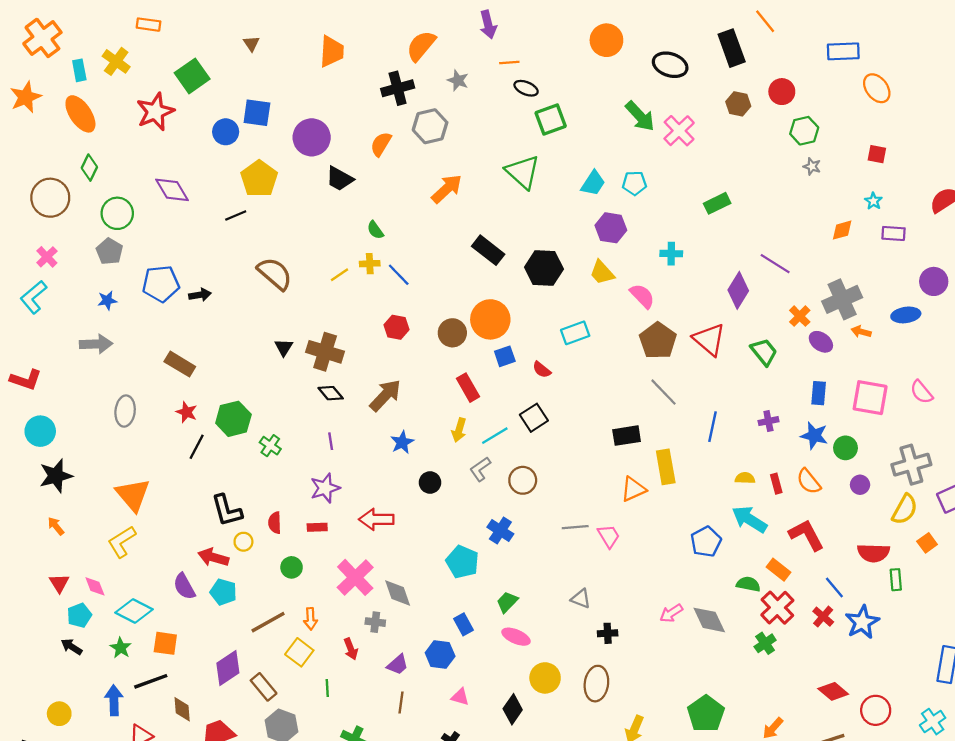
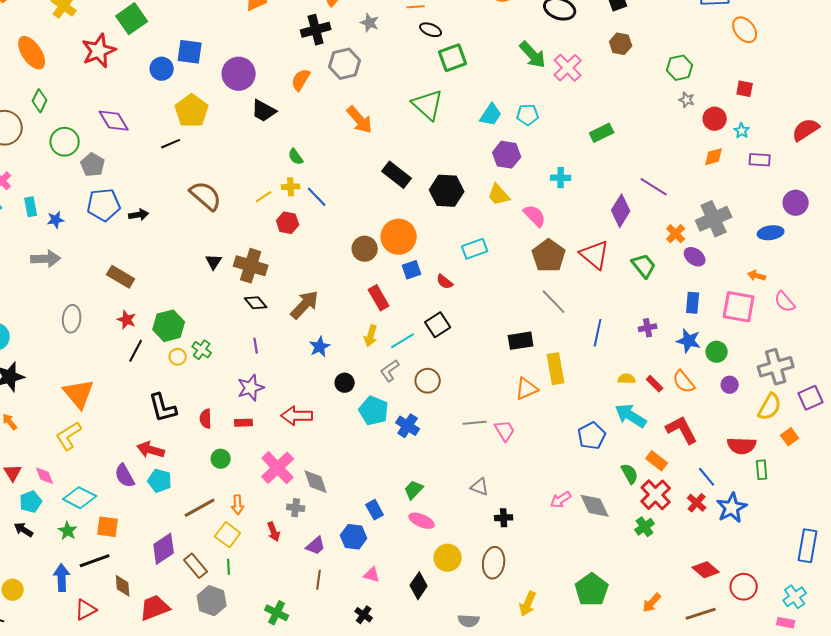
cyan rectangle: (79, 70) -> (31, 207), moved
red circle: (782, 92) -> (715, 119), moved
orange arrow: (447, 189) -> (360, 120), turned 92
gray pentagon: (109, 251) -> (93, 165), moved
red hexagon: (397, 327) -> (288, 223), moved
orange arrow: (861, 332) -> (757, 276), moved
red rectangle: (776, 484) -> (655, 384), turned -30
yellow circle: (243, 542) -> (178, 357), moved
cyan pentagon: (462, 562) -> (374, 411), moved
green semicircle: (748, 584) -> (630, 474), turned 50
green line: (327, 688) -> (229, 567), moved

